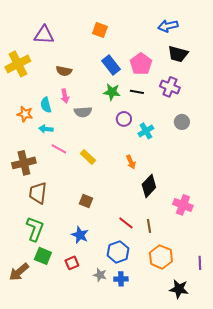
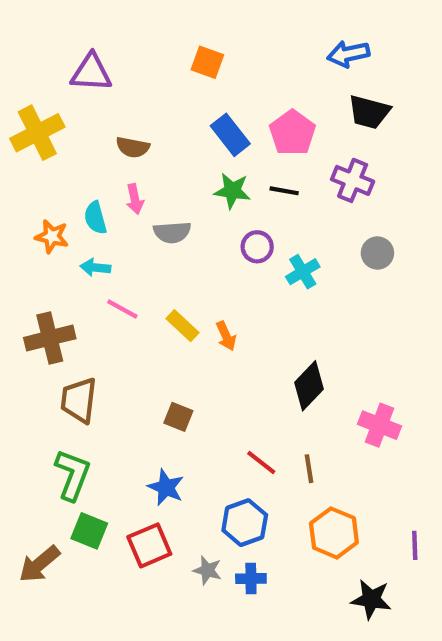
orange arrow: (131, 162) -> (226, 336), moved
red square: (72, 263) -> (149, 545), size x1.5

